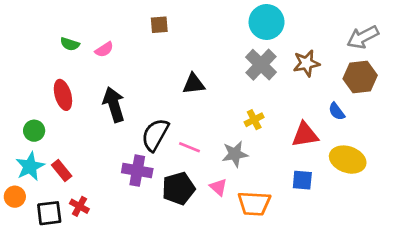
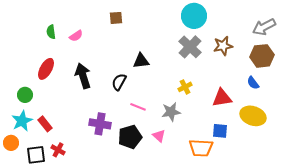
green semicircle: (70, 44) -> (51, 32), turned 64
red ellipse: (63, 95) -> (46, 69), turned 45
blue semicircle: (337, 111) -> (253, 83), moved
black semicircle: (155, 135) -> (119, 82), moved, size x0.7
orange trapezoid: (254, 204) -> (201, 148), moved

